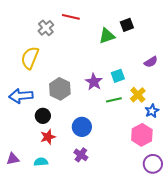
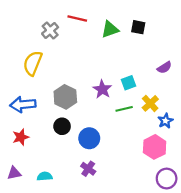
black square: (127, 25) -> (138, 27), turned 32
green triangle: (107, 36) -> (110, 29), moved
black circle: (43, 116) -> (62, 126), moved
red star: (48, 137) -> (21, 137), moved

